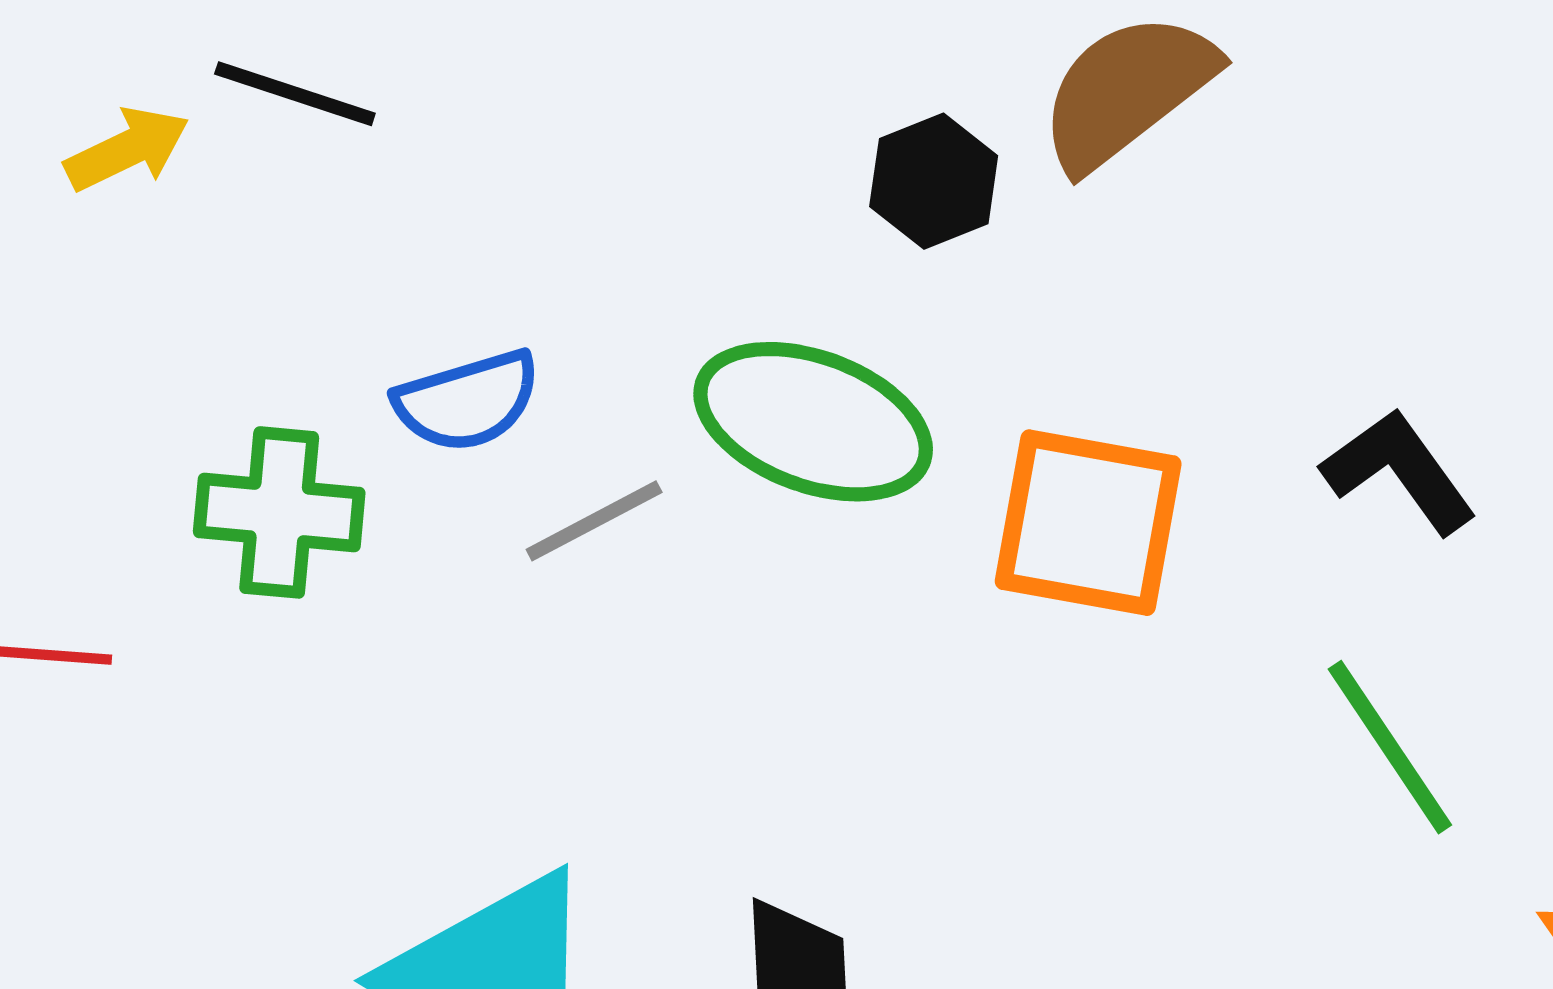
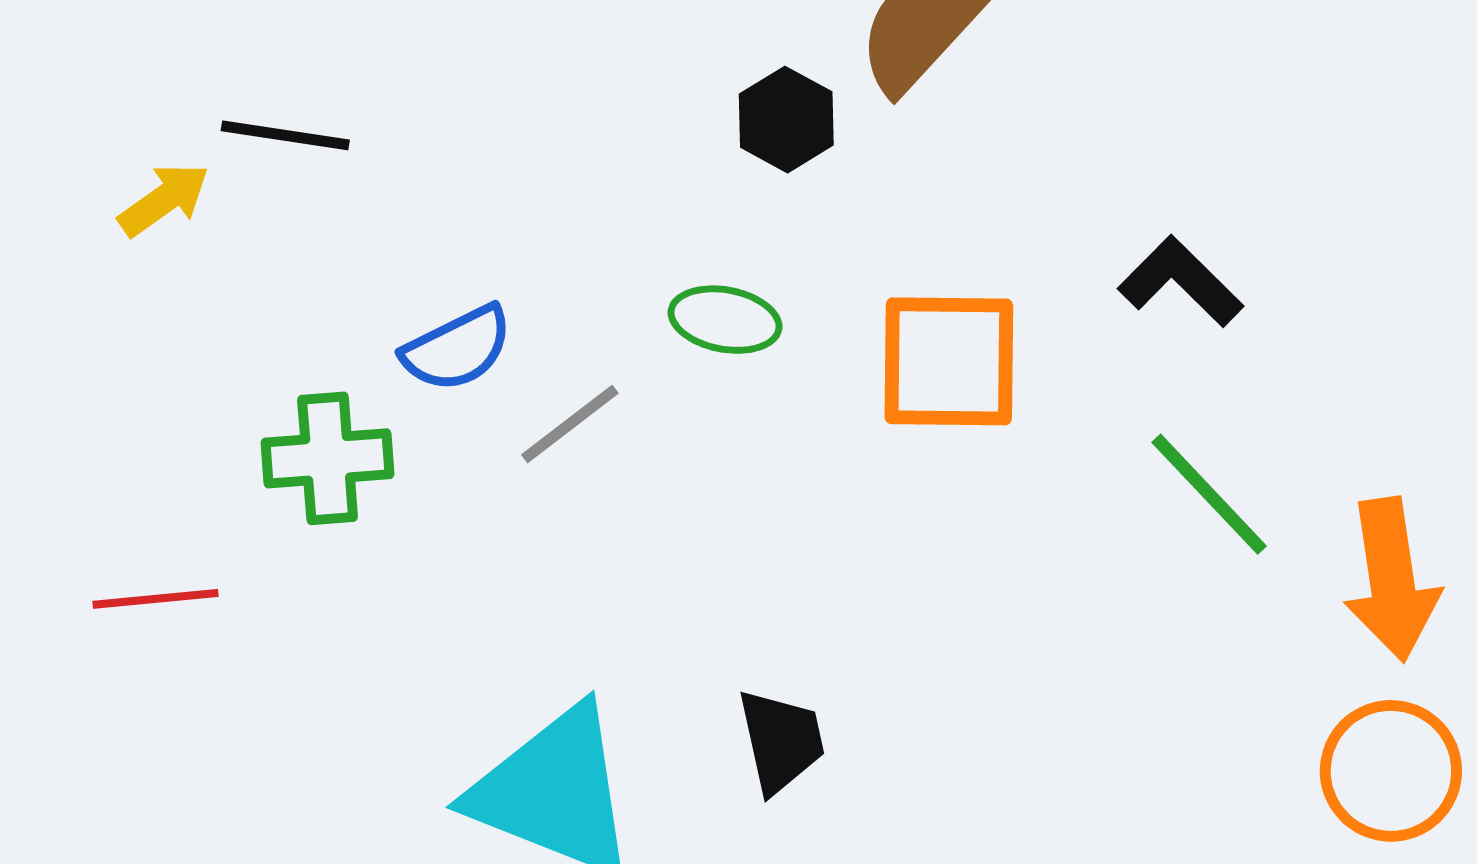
green ellipse: (813, 422) -> (725, 320), size x0.6

